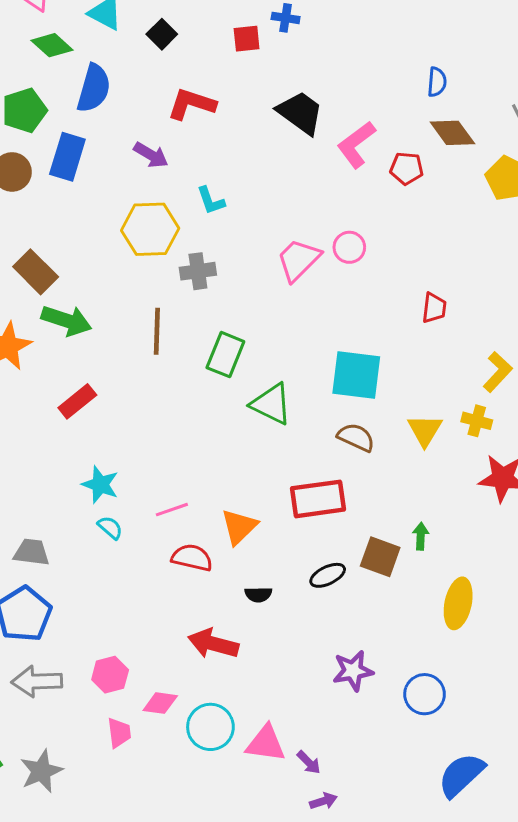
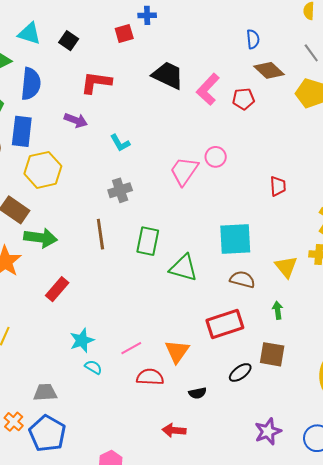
yellow hexagon: (150, 229) -> (43, 170), moved
cyan star: (100, 485) -> (82, 340), turned -30
green arrow: (421, 536) -> (278, 310), moved
red arrow: (213, 644) -> (174, 430), size x0.7

